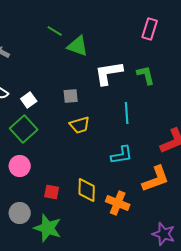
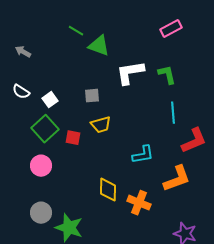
pink rectangle: (150, 29) -> (171, 29), turned 45
cyan line: (127, 113) -> (173, 113), moved
red square: (52, 192) -> (73, 138), moved

